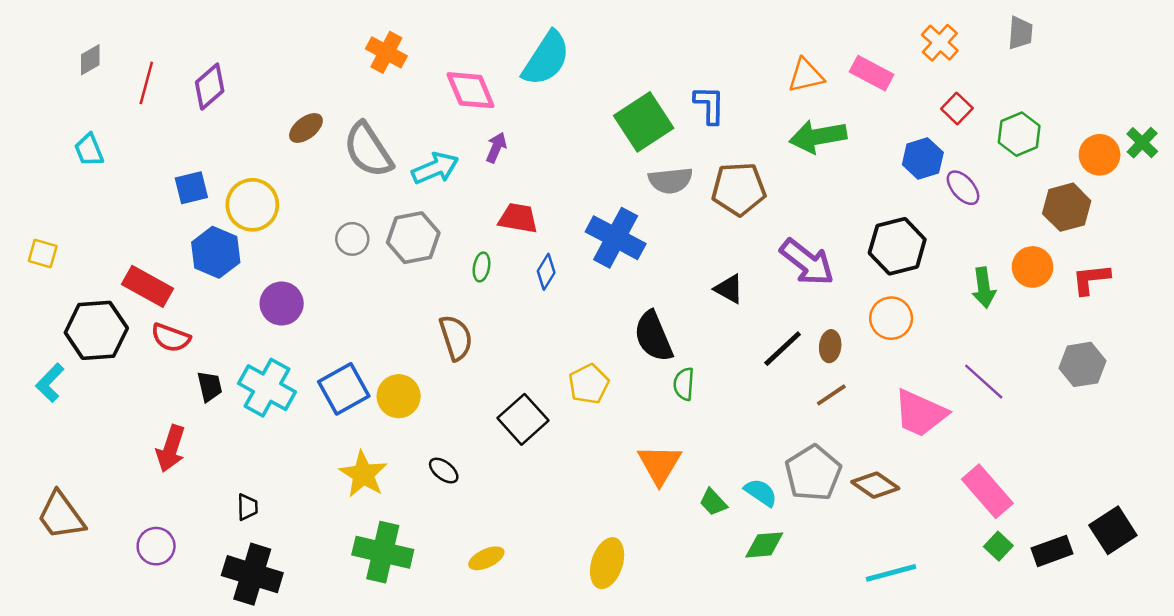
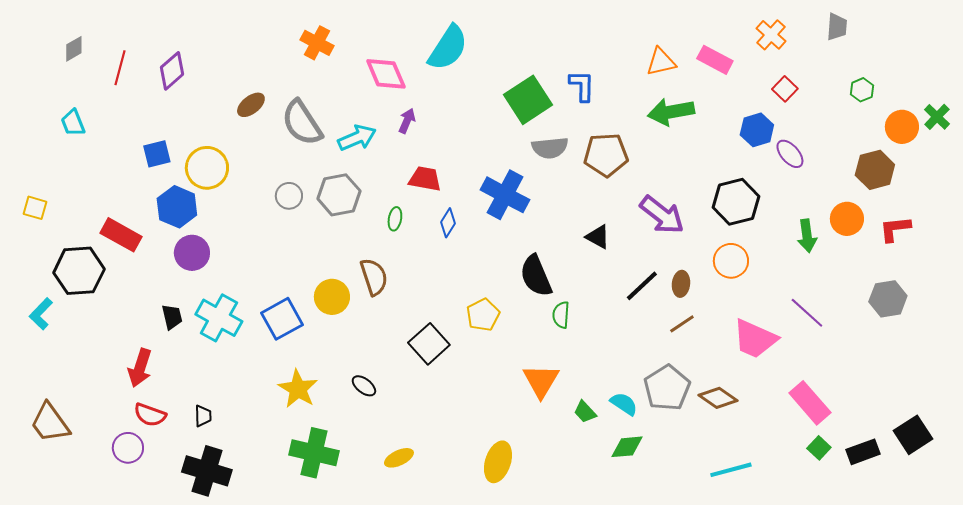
green hexagon: (1019, 134) -> (862, 90), moved, size x0.7
purple circle: (282, 304) -> (192, 253), moved
red semicircle: (171, 338) -> (150, 415), moved
yellow circle: (399, 396) -> (332, 297), moved

